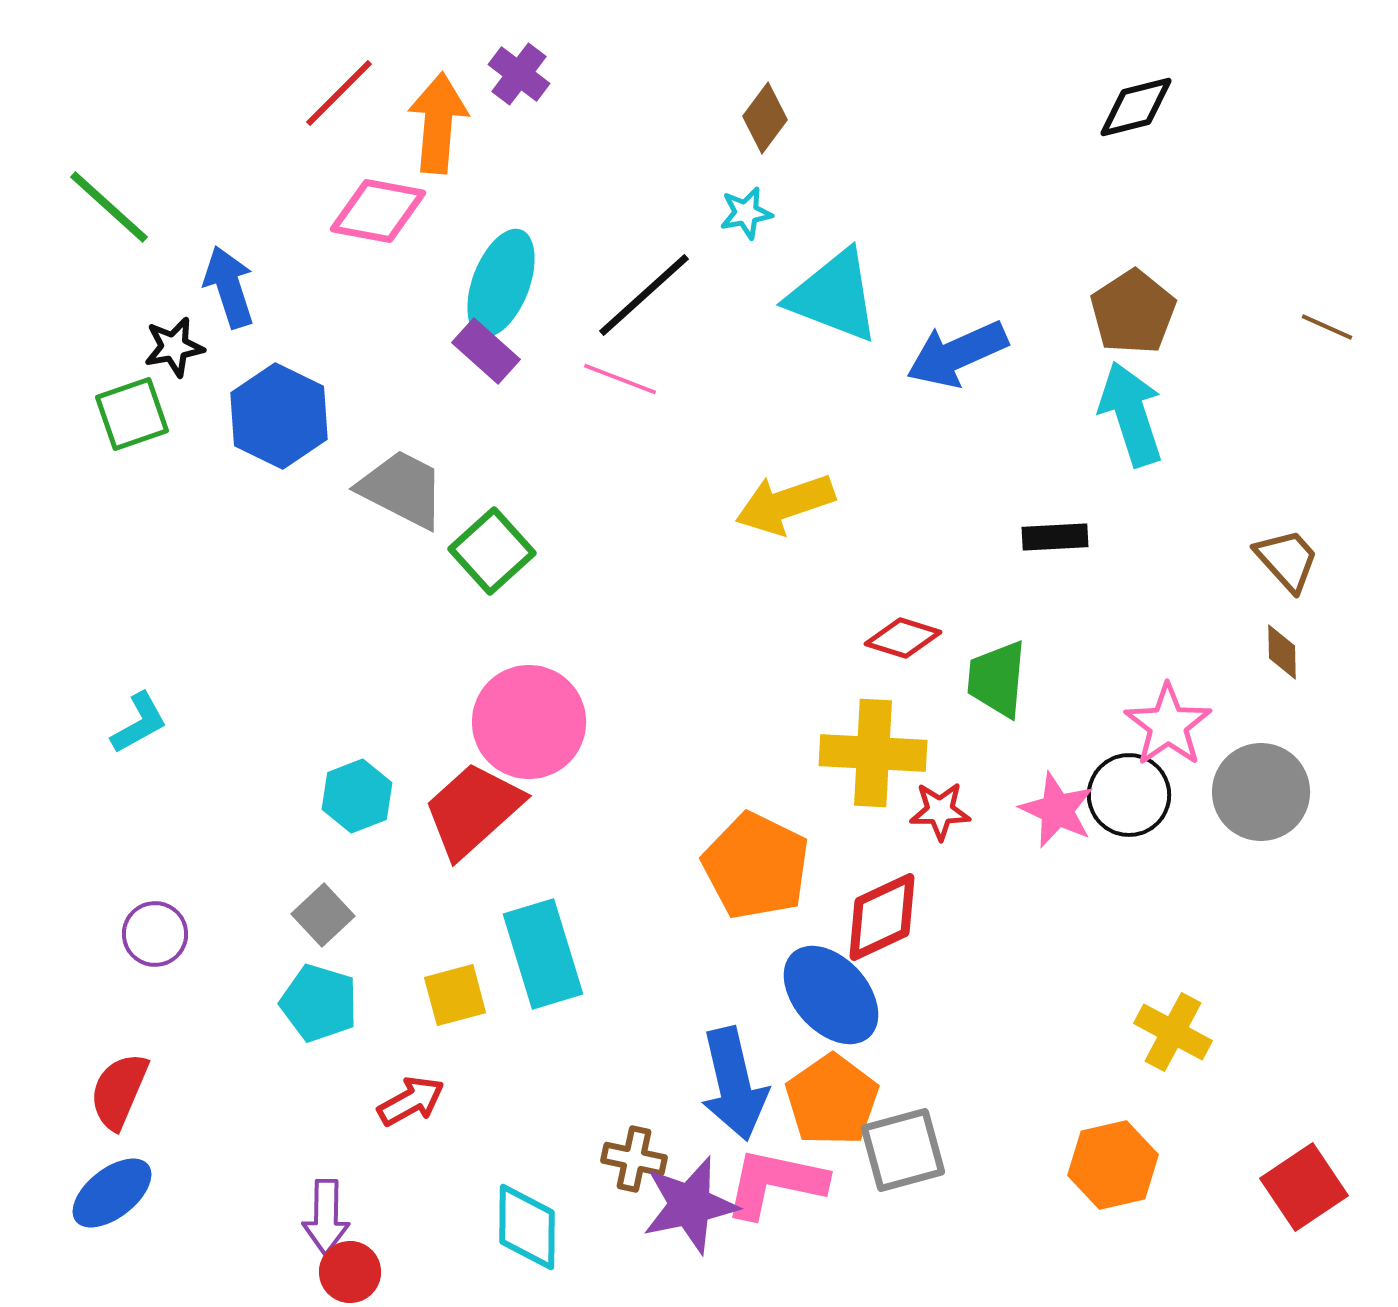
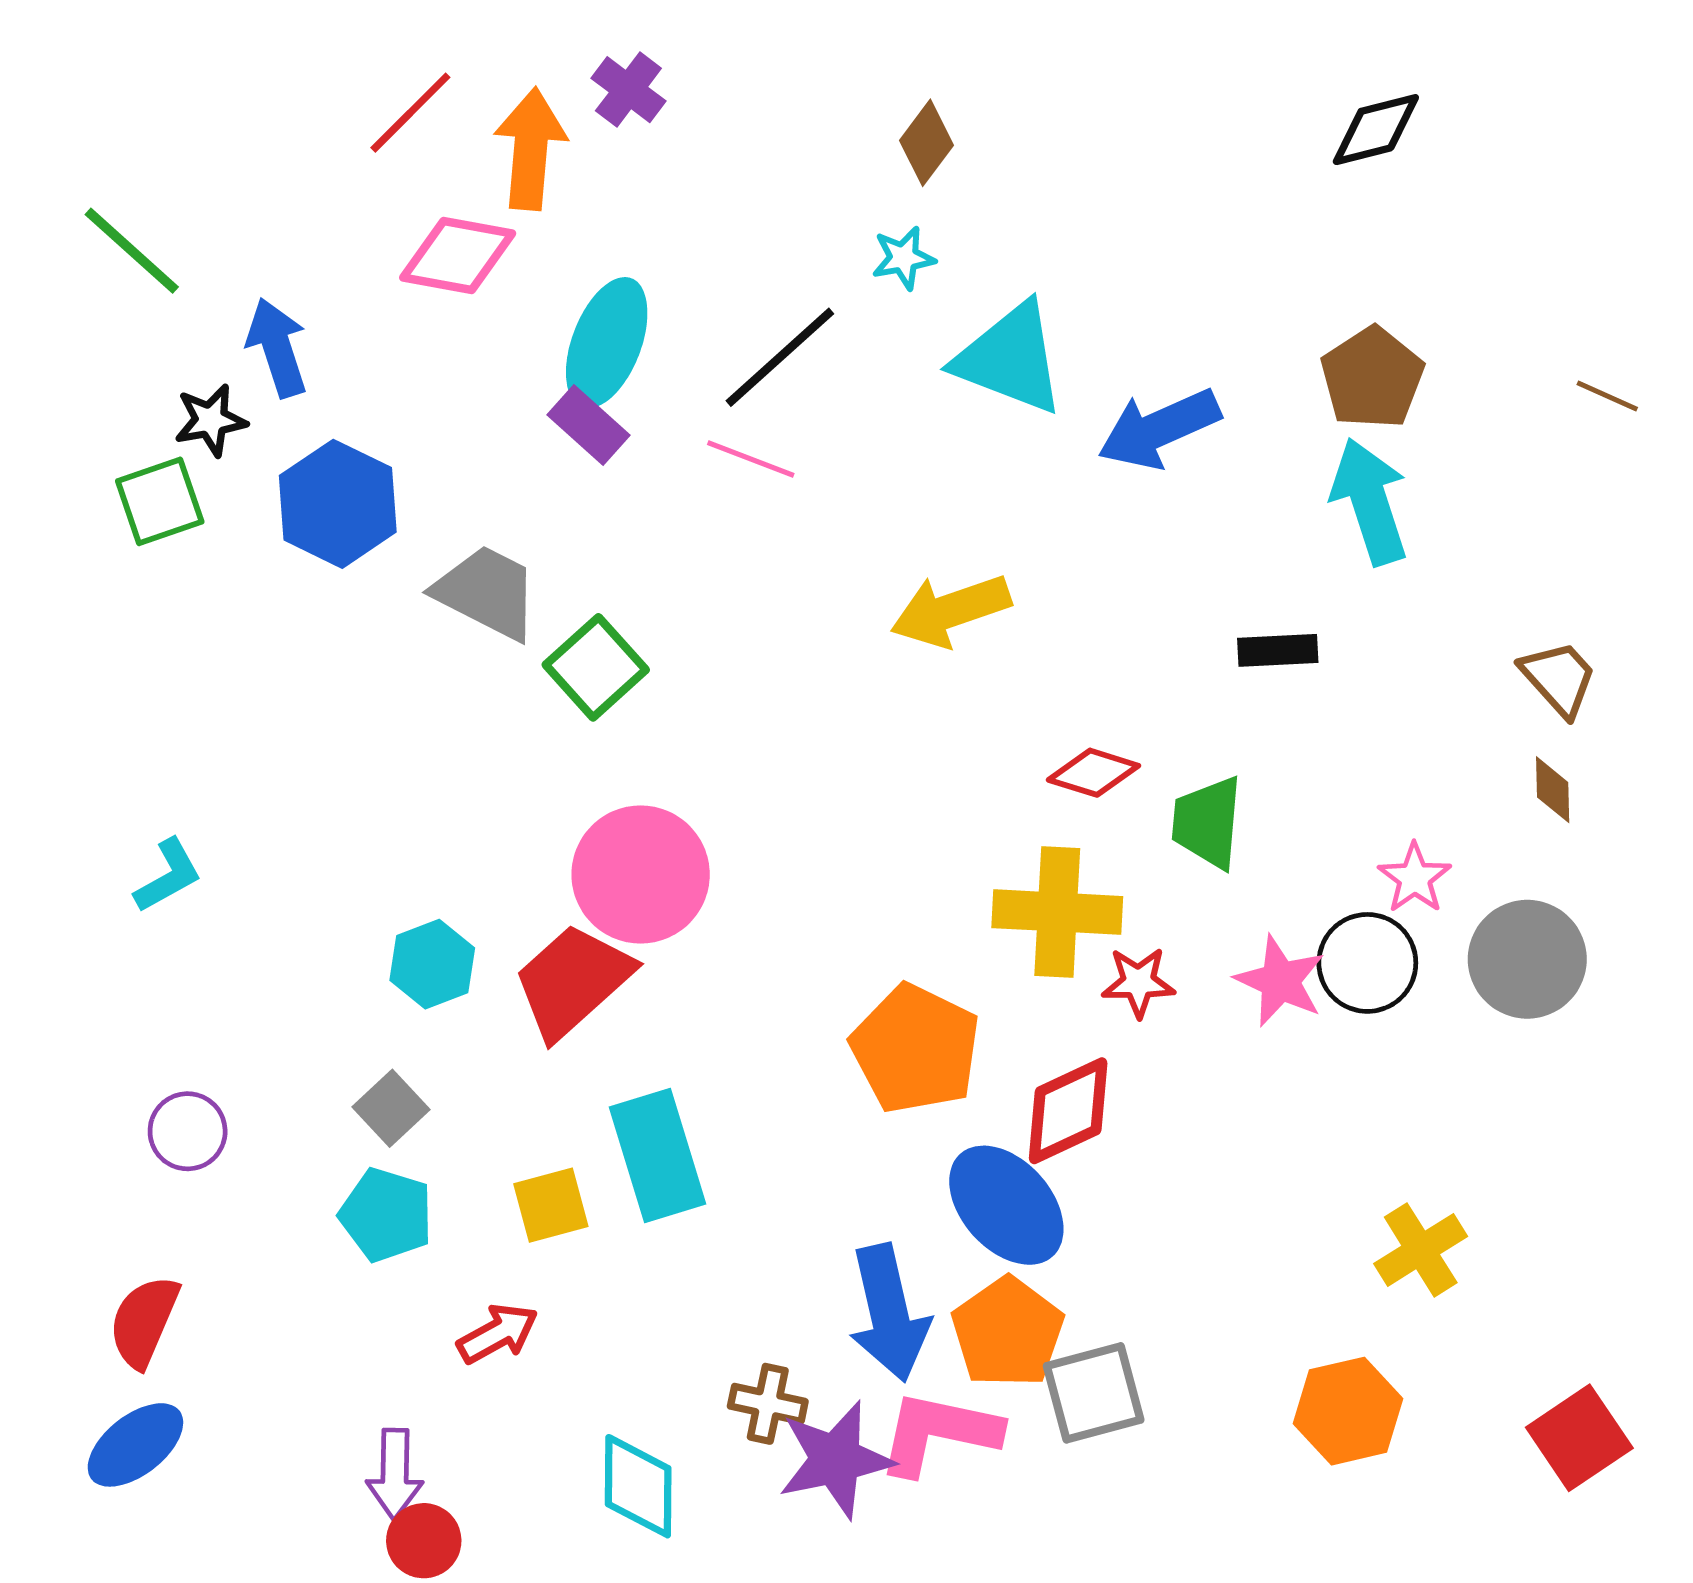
pink star: (1168, 725) -> (1415, 878), size x0.7
yellow cross: (1173, 1032) -> (1421, 1250), turned 30

